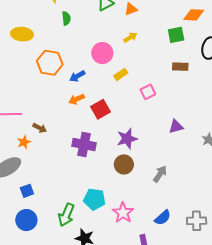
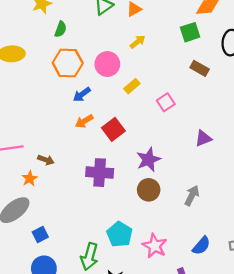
green semicircle: (66, 18) -> (61, 29), turned 32
orange hexagon: (50, 63) -> (68, 63), moved
brown rectangle: (180, 67) -> (200, 68), turned 35
cyan pentagon: (94, 199) -> (120, 234), turned 30

